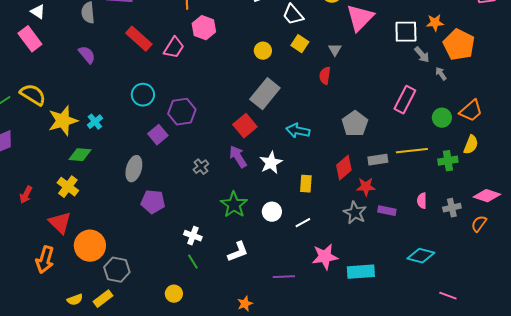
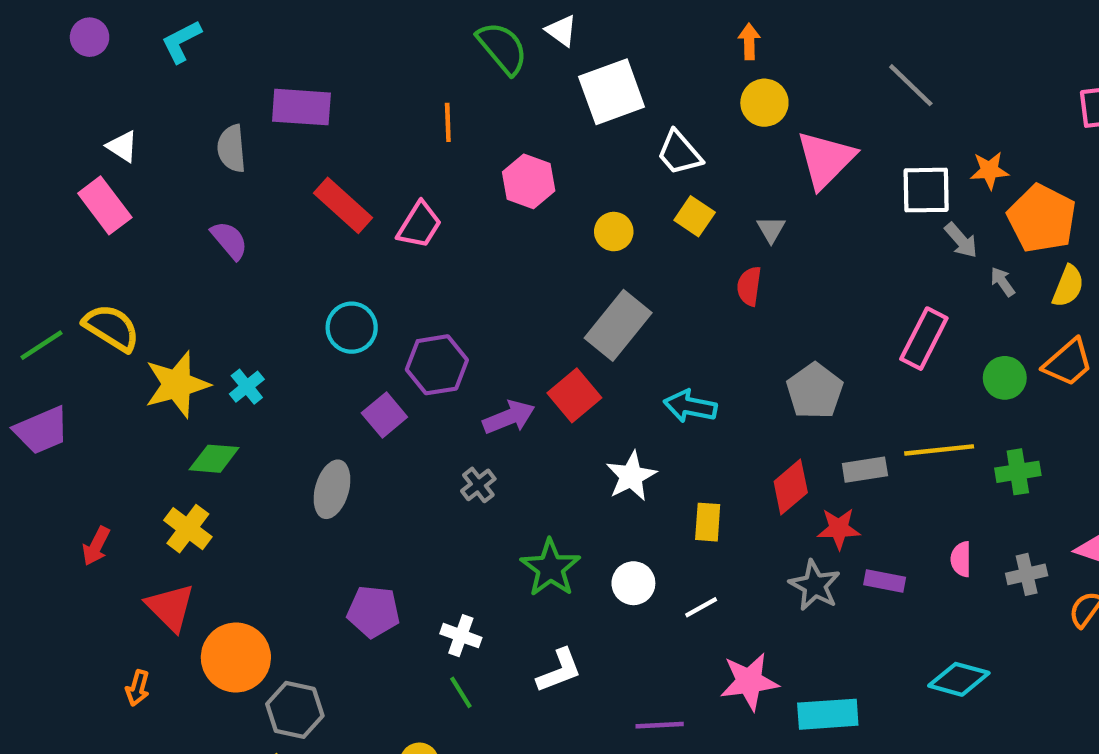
pink hexagon: (204, 28) -> (529, 181), moved
yellow semicircle: (471, 145) -> (1068, 286), moved
purple arrow: (238, 157) -> (509, 417), moved, turned 100
purple pentagon: (153, 202) -> (373, 612), moved
orange arrow: (45, 260) -> (138, 688), size x0.6

